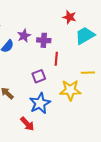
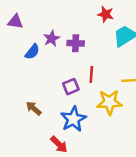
red line: (56, 59) -> (91, 75), moved

